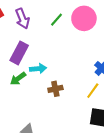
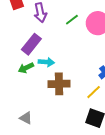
brown cross: (55, 89) -> (59, 84), size x1.5

